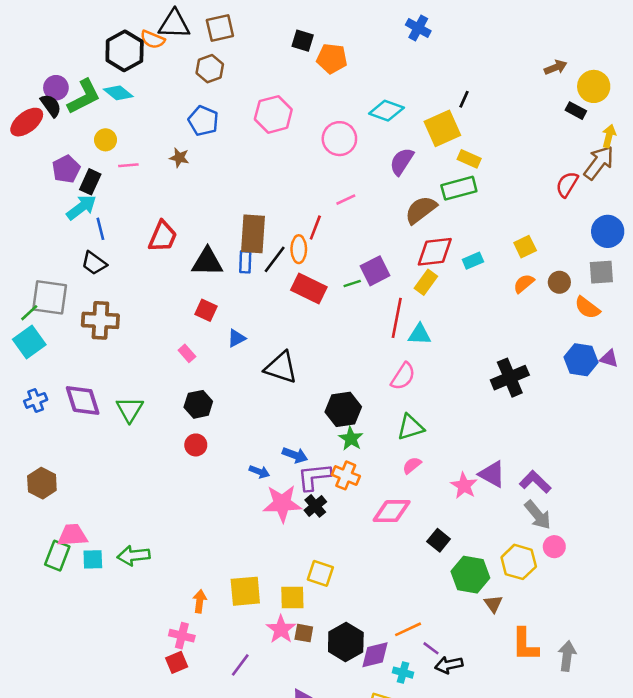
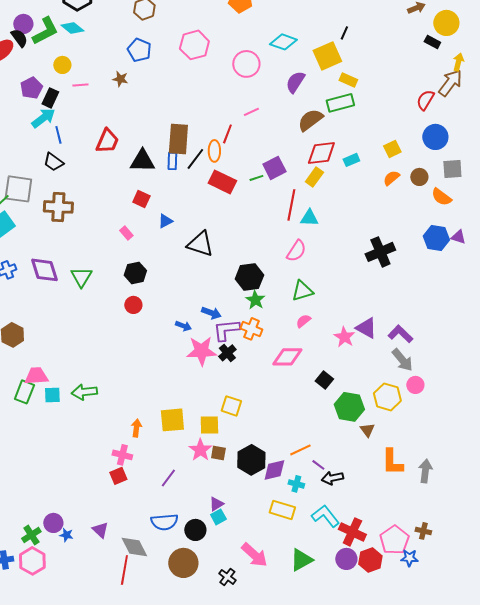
blue circle: (608, 231) -> (435, 137), moved

